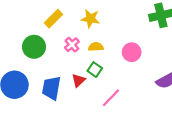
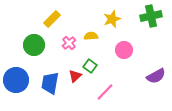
yellow star: (90, 19) -> (112, 19), moved, turned -30
yellow semicircle: (96, 47) -> (91, 36), moved

